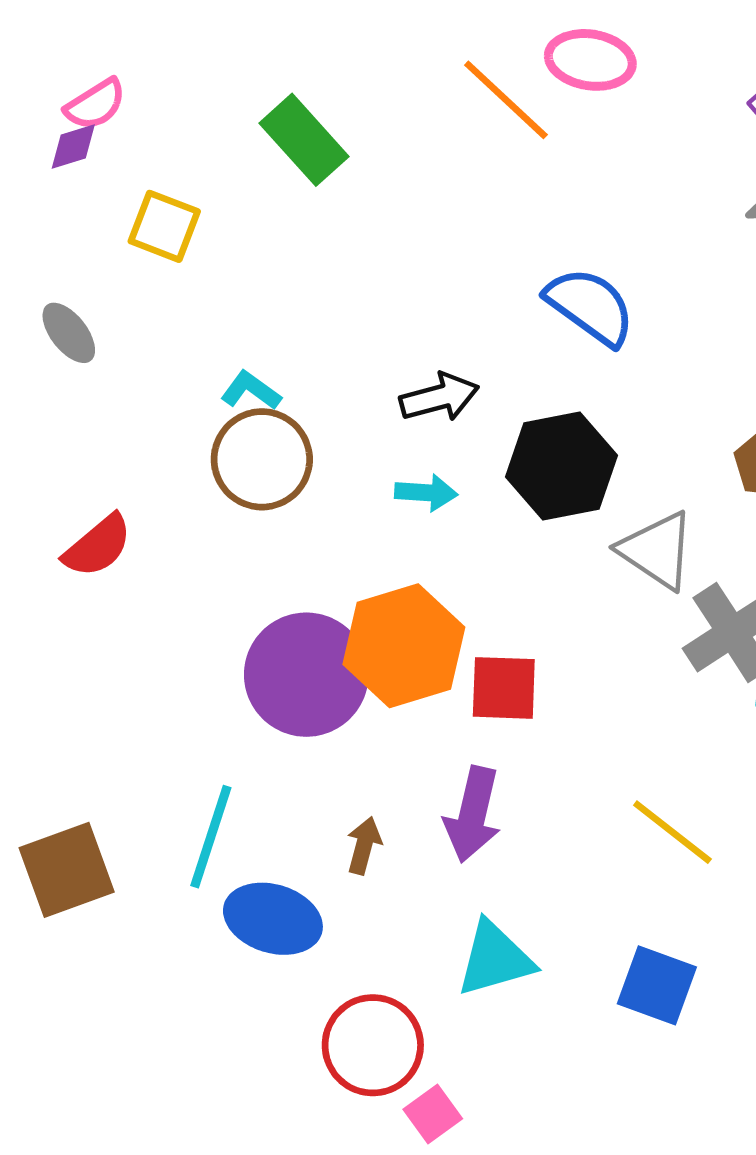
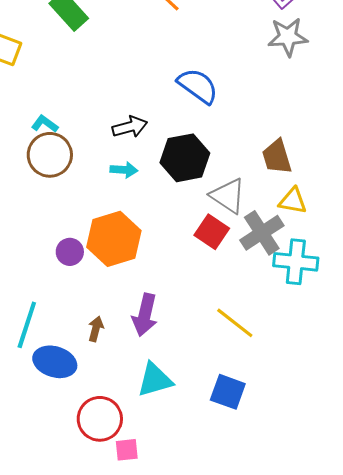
purple circle: (306, 675) -> (70, 252), size x0.5
red square: (504, 688) -> (212, 232), moved, turned 32
pink square: (433, 1114) -> (127, 450), turned 30

